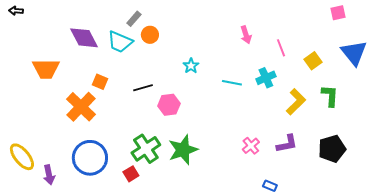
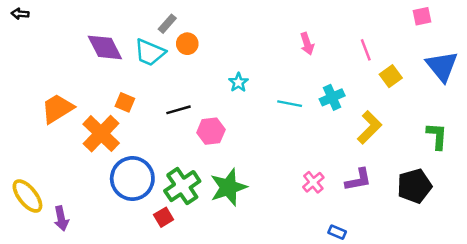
pink line: (281, 48) -> (366, 50), moved
orange trapezoid: (46, 69) -> (57, 109), moved, turned 148
green L-shape: (330, 96) -> (437, 136), moved
blue circle: (90, 158) -> (132, 179), moved

